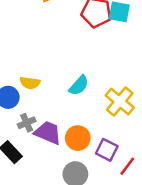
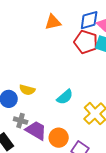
gray cross: (27, 123) -> (21, 121), turned 32

